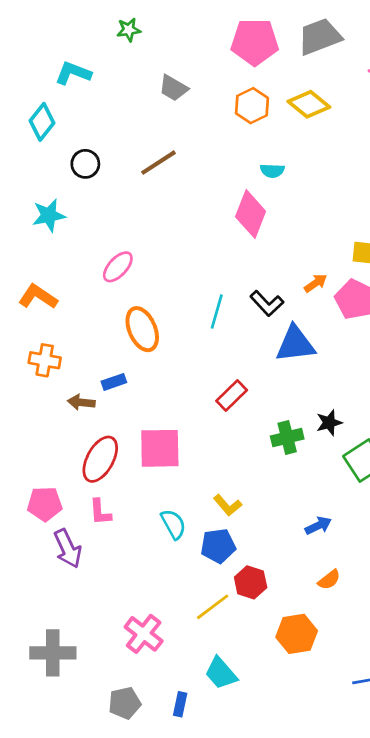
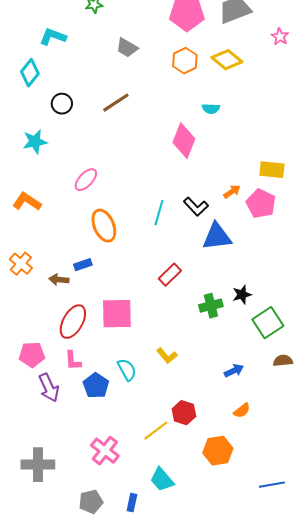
cyan semicircle: (272, 171) -> (211, 109), moved
orange cross: (45, 360) -> (21, 264), moved, turned 30
blue pentagon: (218, 546) -> (96, 386), moved, turned -30

